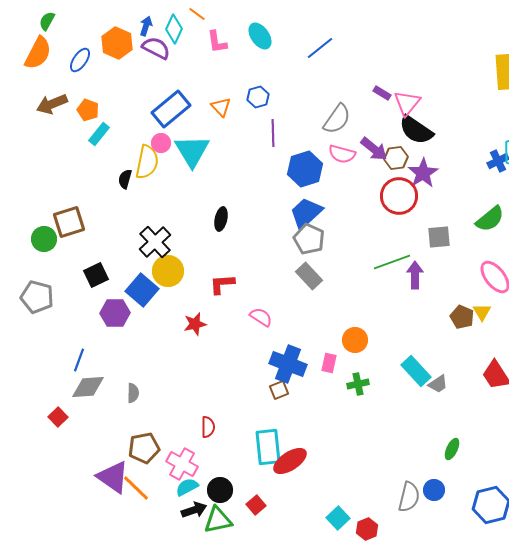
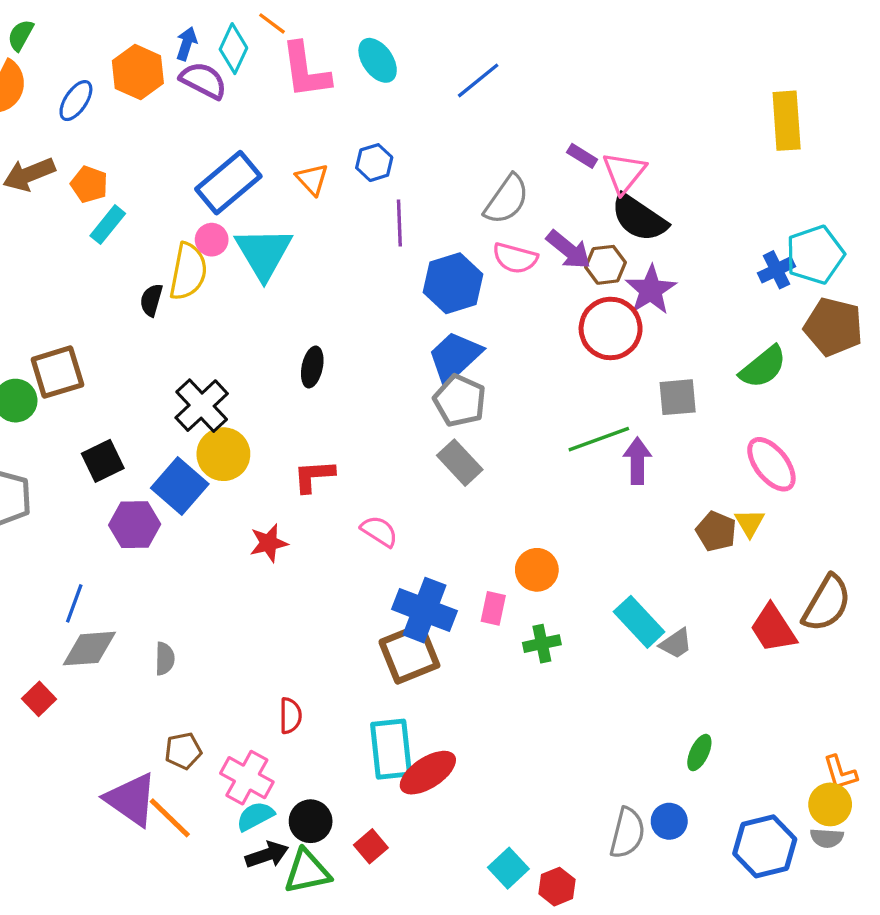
pink L-shape: (217, 42) -> (306, 70), size x1.5
brown square: (279, 390) -> (409, 654), size x1.8
brown pentagon: (144, 448) -> (183, 751), size x0.7

